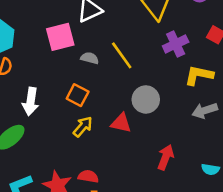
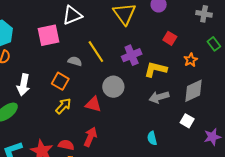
purple cross: (176, 44) -> (132, 55), moved
gray semicircle: (90, 58) -> (75, 61), moved
red arrow: (166, 157) -> (90, 137), moved
cyan semicircle: (210, 169) -> (152, 138), moved, turned 64

